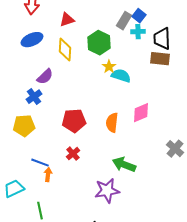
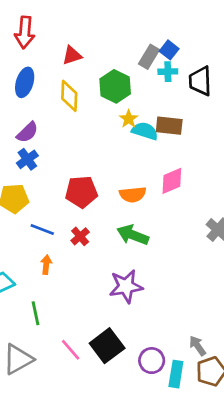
blue ellipse: (32, 40) -> (25, 82), turned -50
brown rectangle: (160, 59) -> (169, 126), moved
purple semicircle: (45, 77) -> (27, 132), moved
orange semicircle: (112, 123) -> (133, 194), turned -102
blue line: (40, 163) -> (42, 230), moved
green arrow: (124, 165) -> (133, 235), moved

